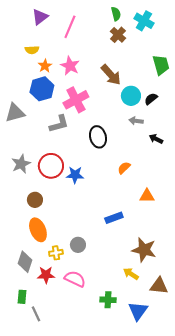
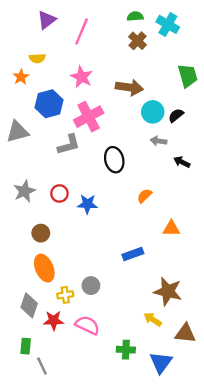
green semicircle: (116, 14) -> (135, 16), turned -80
orange star: (45, 66) -> (21, 77), moved
brown arrow: (111, 75) -> (129, 87), turned -40
red circle: (51, 166) -> (59, 193), size x0.6

